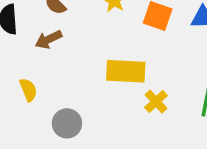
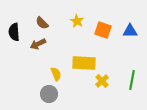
yellow semicircle: (28, 90) -> (56, 74), moved

